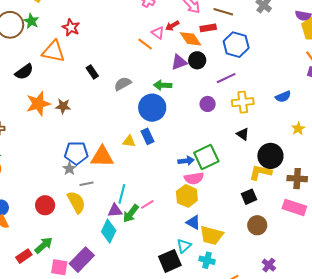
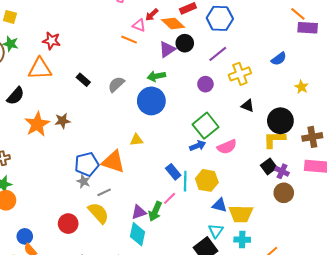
blue rectangle: (147, 136) -> (173, 172), moved
orange triangle: (102, 157) -> (113, 162), turned 30
green square: (206, 157) -> (206, 126), moved
pink semicircle: (194, 178) -> (227, 147), moved
cyan line: (122, 194) -> (185, 181), moved
purple cross: (269, 265) -> (282, 171), moved

